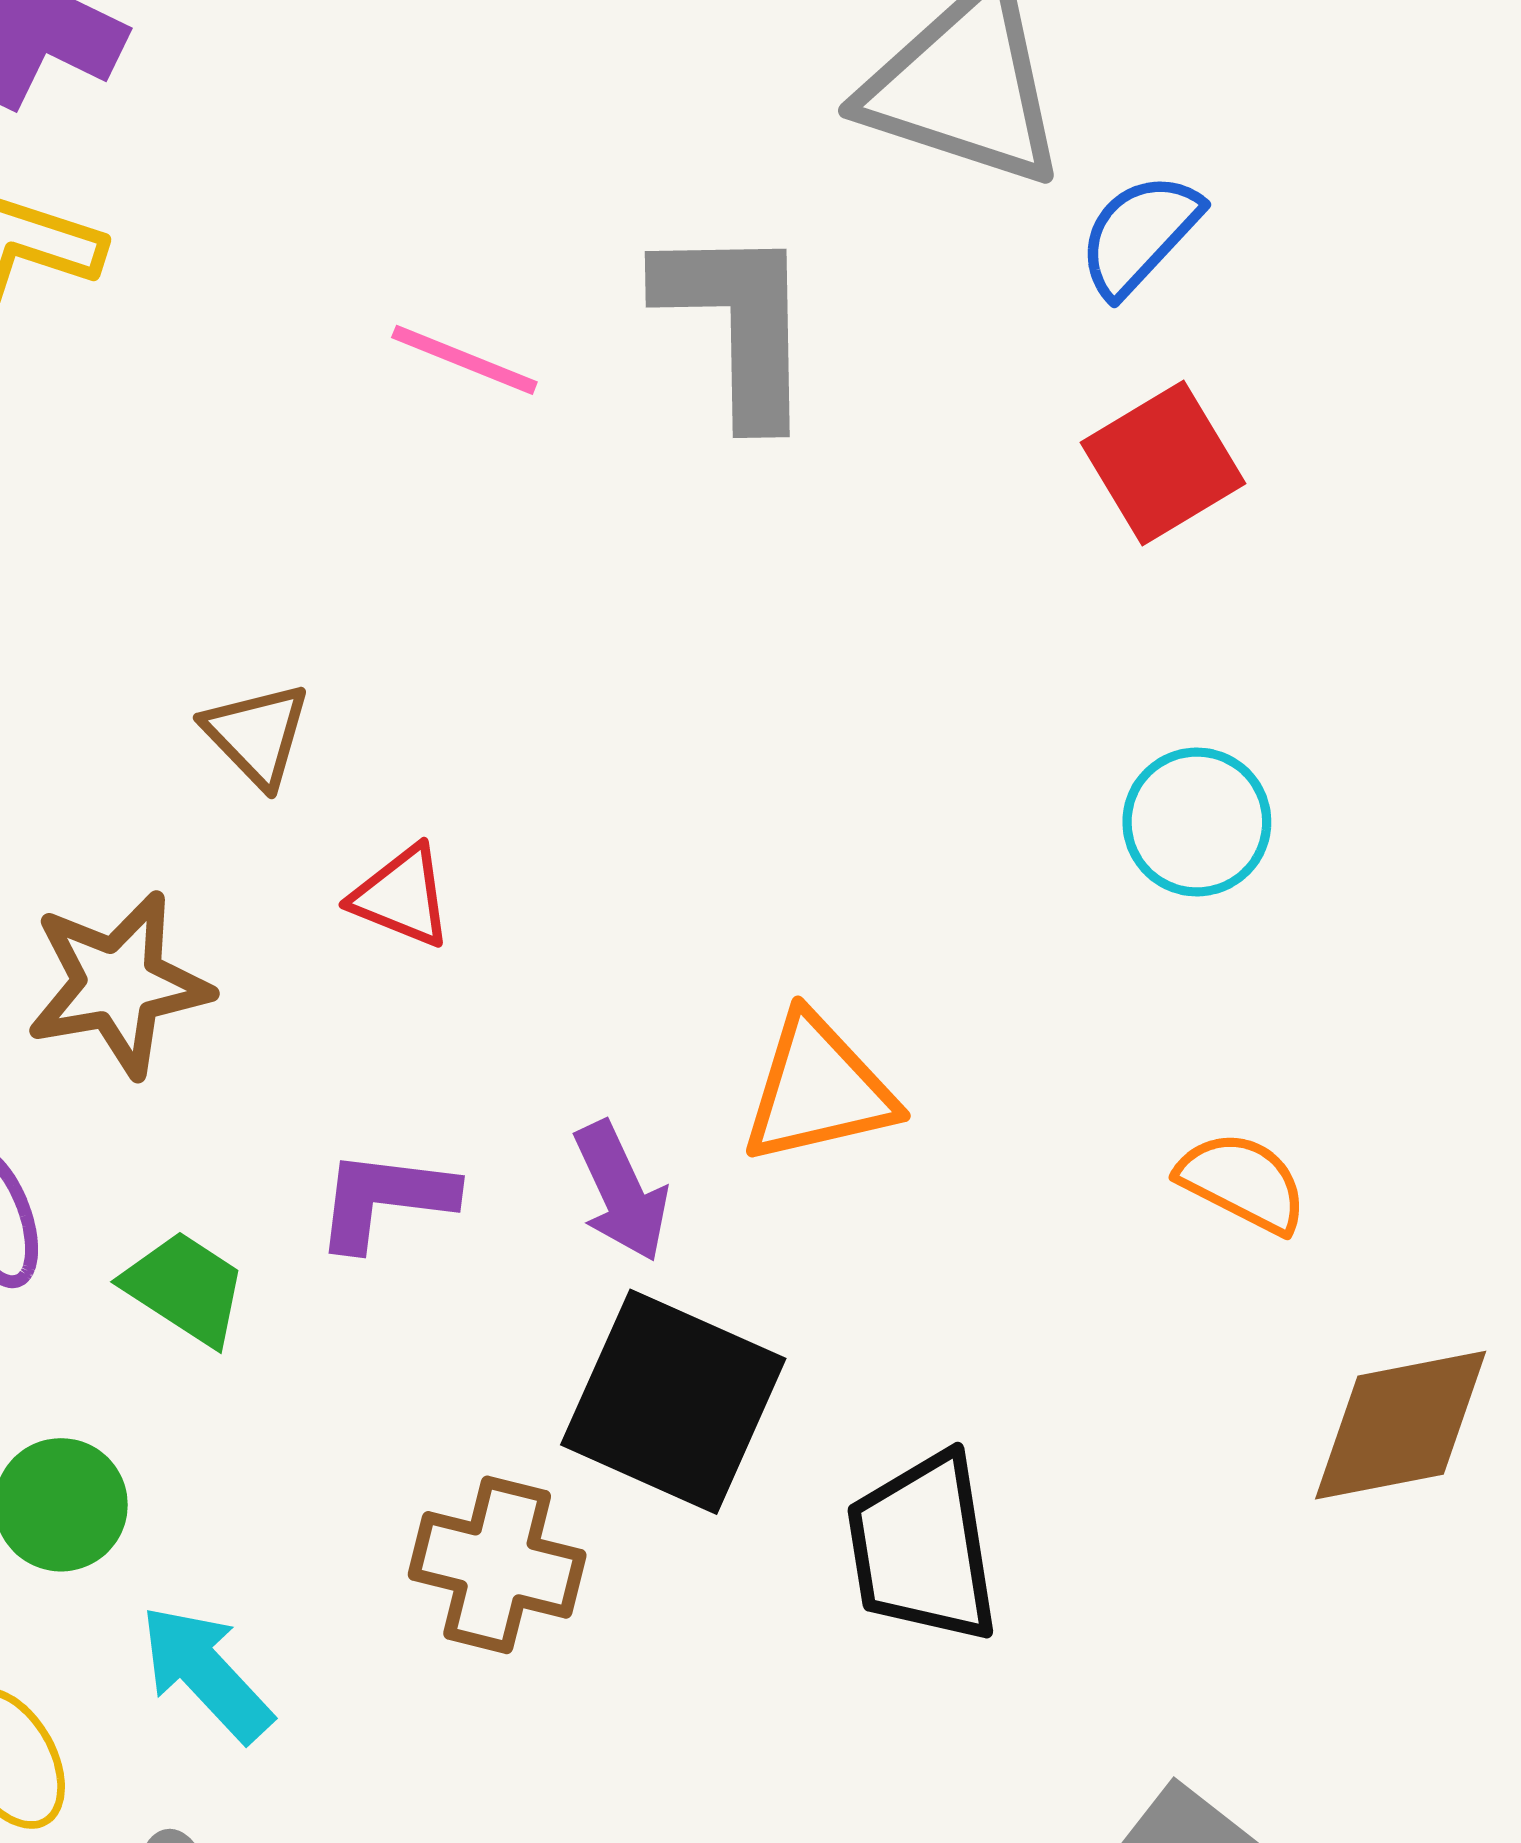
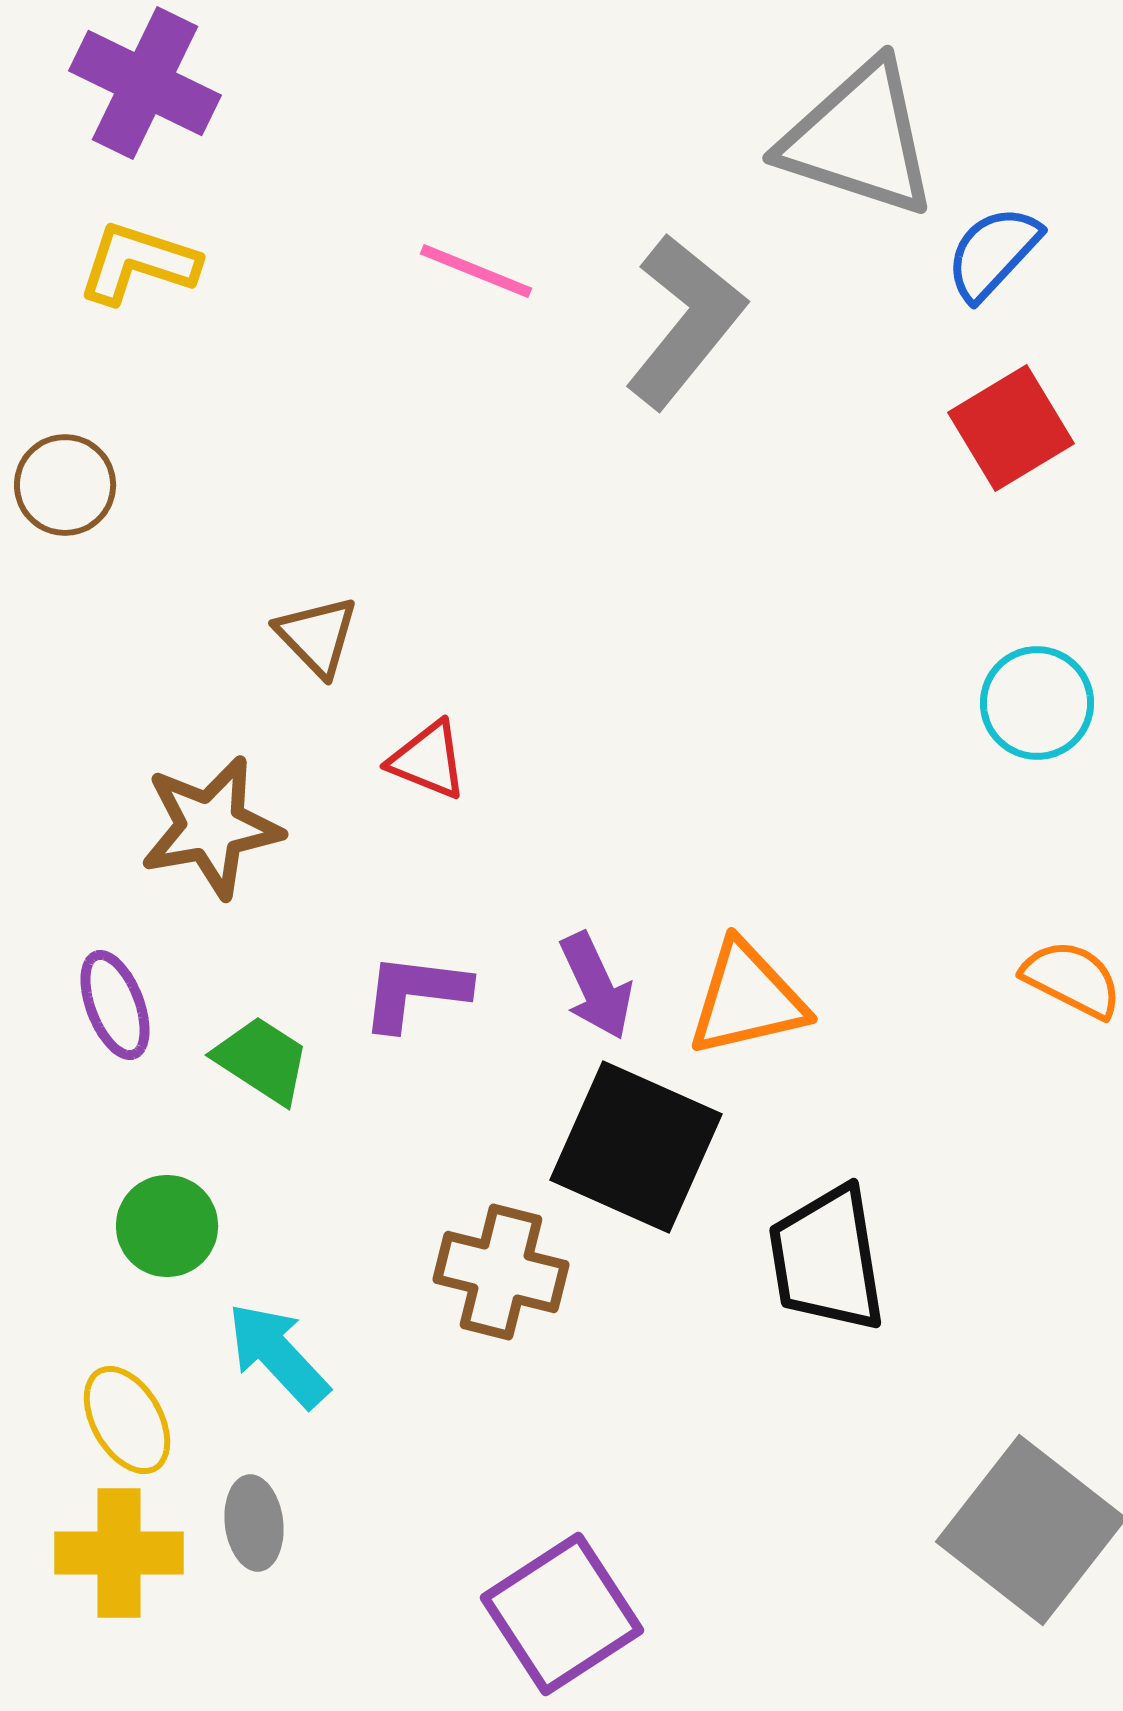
gray L-shape: (737, 323) -> (685, 321), turned 40
pink line: (464, 360) -> (476, 271), moved
orange triangle: (818, 1090) -> (747, 999), moved

